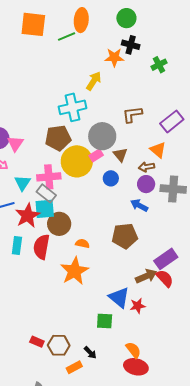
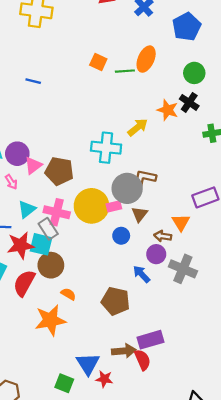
orange square: (33, 24) -> (98, 62), moved, size x0.6
brown L-shape: (132, 114) -> (145, 178), moved
brown pentagon: (58, 138) -> (59, 171), moved

